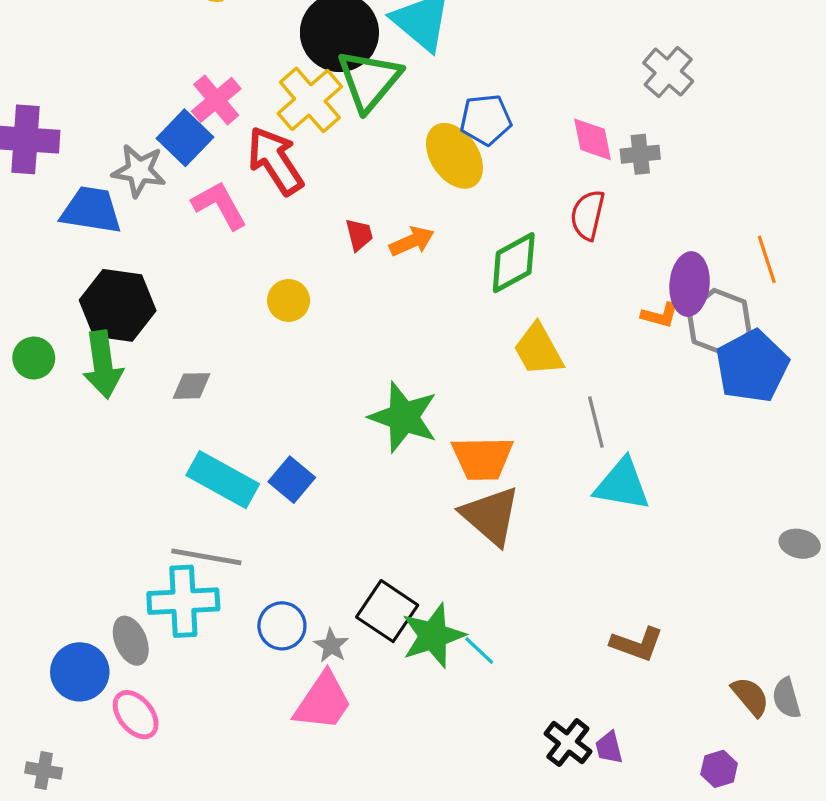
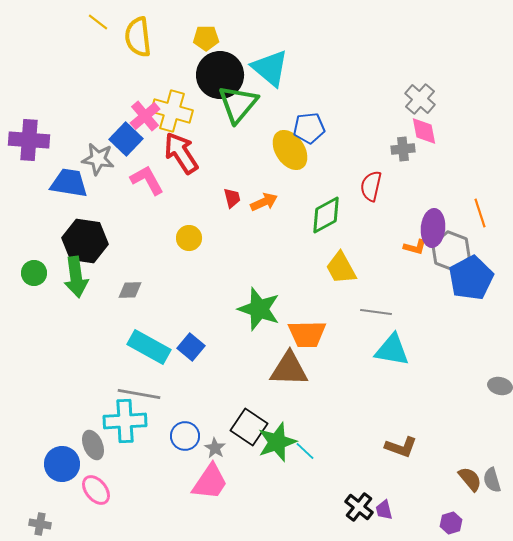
yellow cross: (310, 100) -> (172, 111), moved, turned -33
pink diamond: (593, 139) -> (424, 131), moved
gray line: (596, 422) -> (376, 312), turned -68
brown triangle: (491, 516) -> (289, 369), moved, turned -39

